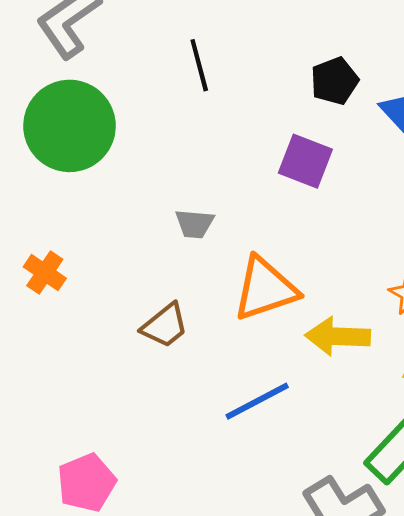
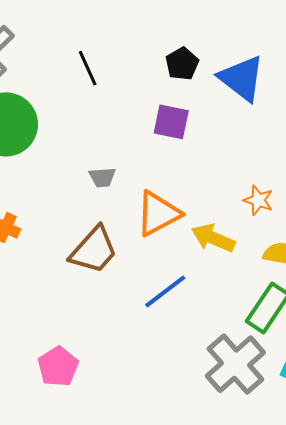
brown trapezoid: (165, 326) -> (94, 250), size x1.5
yellow arrow: (338, 336) -> (213, 238), turned 30

